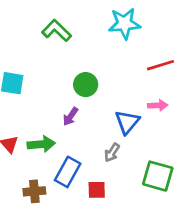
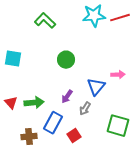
red line: (160, 65) -> (120, 18), moved
purple arrow: (70, 116) -> (67, 97), moved
red square: (97, 190) -> (74, 136), turned -32

